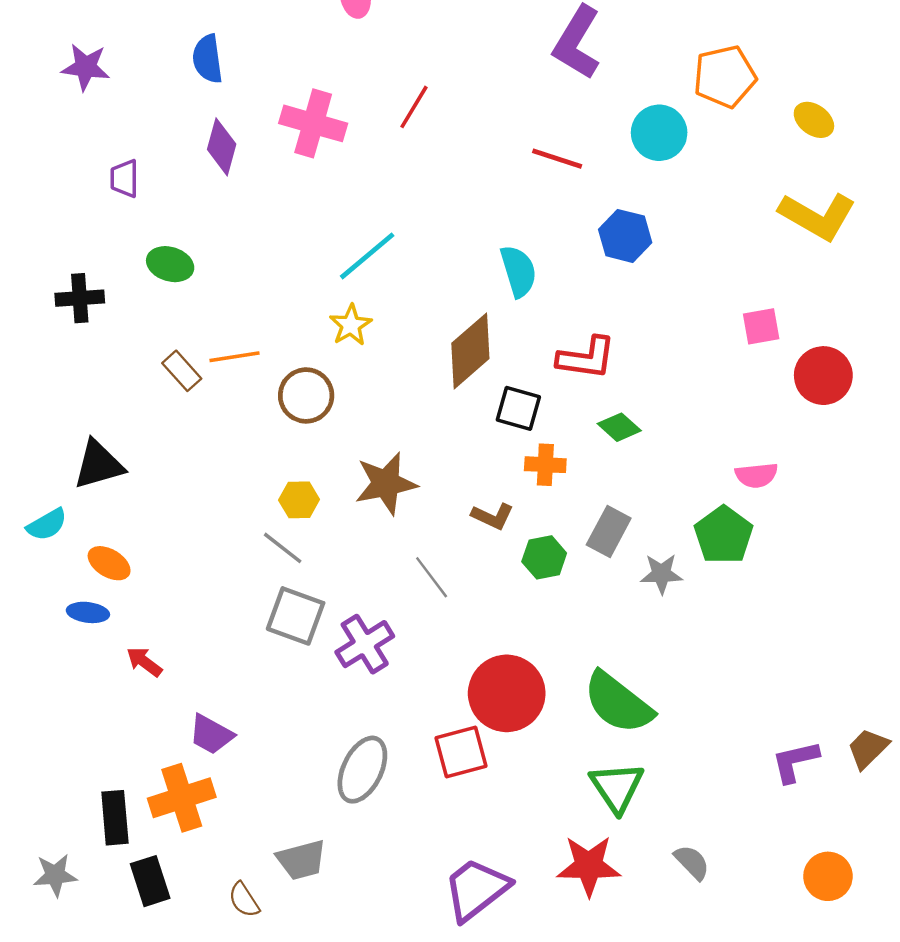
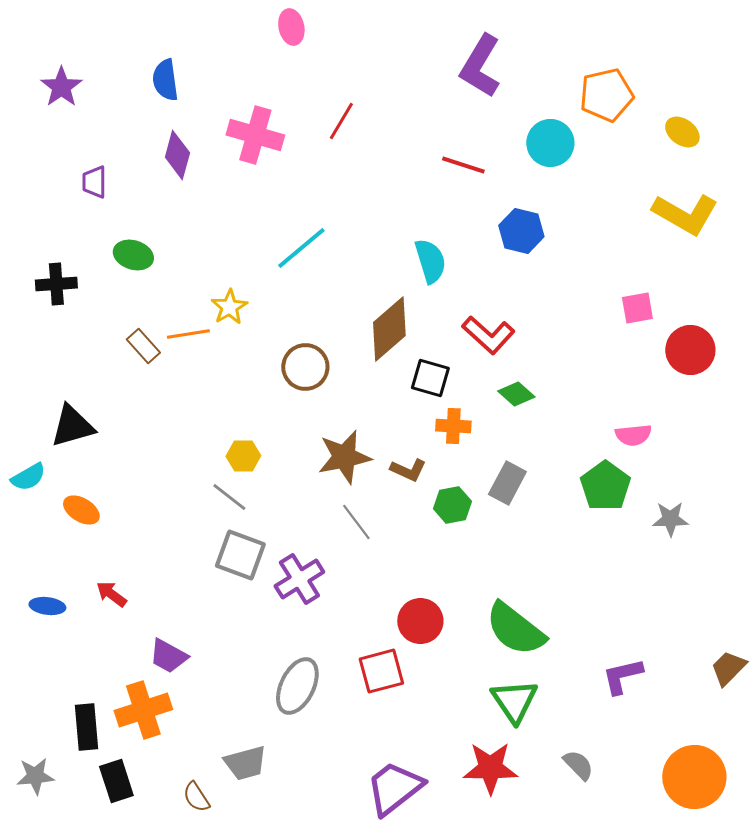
purple star: (86, 67) -> (61, 87), turned 30
yellow star: (351, 325) -> (229, 307), moved
red L-shape: (586, 358) -> (488, 335), turned 34
brown circle: (306, 395) -> (305, 367), moved
brown star: (386, 483) -> (344, 457), moved
gray star: (661, 574) -> (670, 519), moved
blue ellipse: (88, 612) -> (47, 606), moved
red circle: (507, 693) -> (420, 621), size x0.7
purple L-shape: (795, 761) -> (622, 676), moved
orange circle: (828, 876) -> (694, 777), size x1.5

